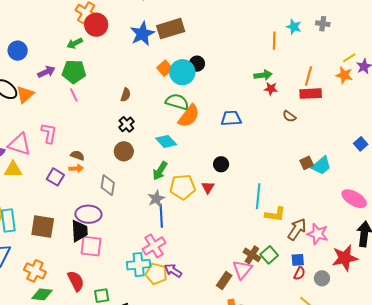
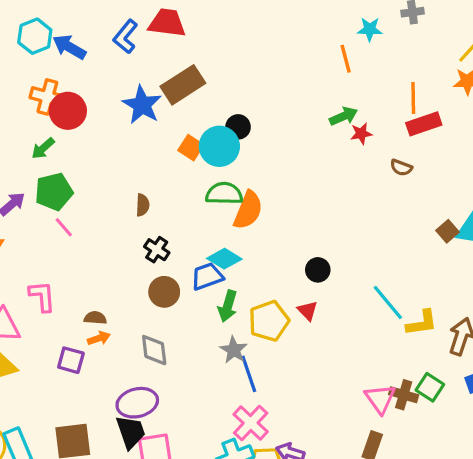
blue trapezoid: (231, 118) -> (207, 276), moved
cyan line: (258, 196) -> (388, 303), turned -30
pink triangle: (242, 269) -> (380, 399), moved

